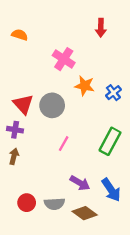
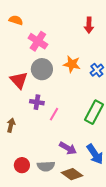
red arrow: (101, 28) -> (89, 25), moved
pink cross: (64, 59) -> (38, 41), moved
gray circle: (52, 105) -> (42, 69), moved
purple cross: (15, 130) -> (37, 102), moved

